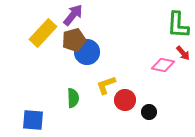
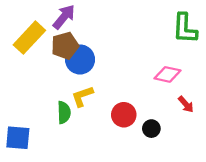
red arrow: (183, 53) -> (186, 104), moved
yellow L-shape: (106, 85) -> (82, 96), moved

